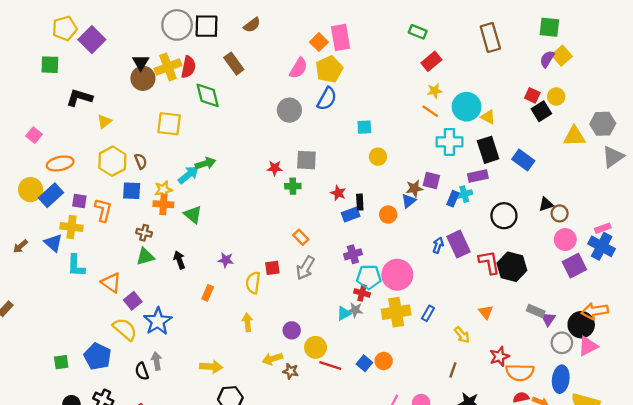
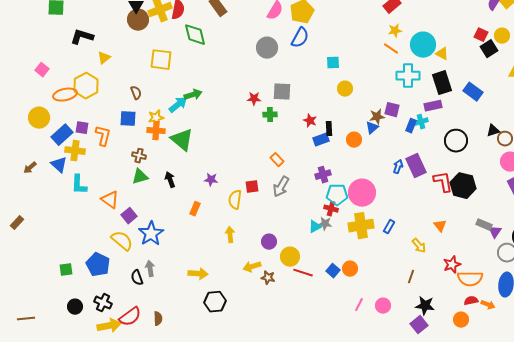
yellow hexagon: (112, 161) -> (86, 86), moved
blue rectangle: (51, 195) -> (62, 135), moved
green triangle: (193, 215) -> (182, 140), size x1.4

